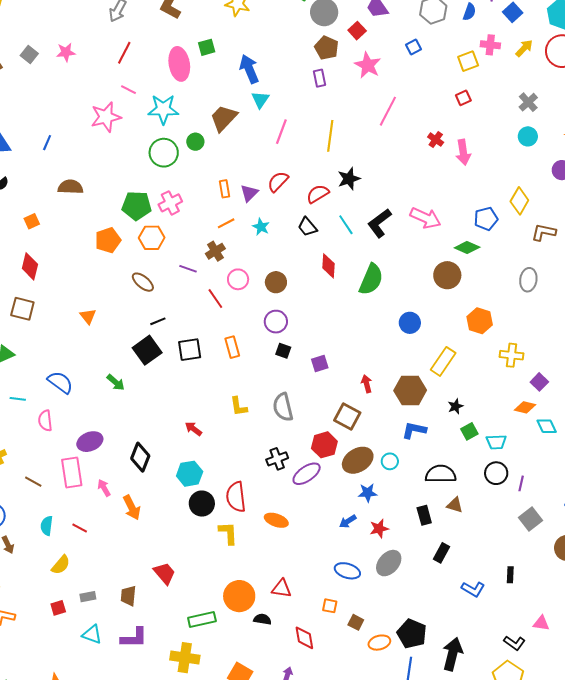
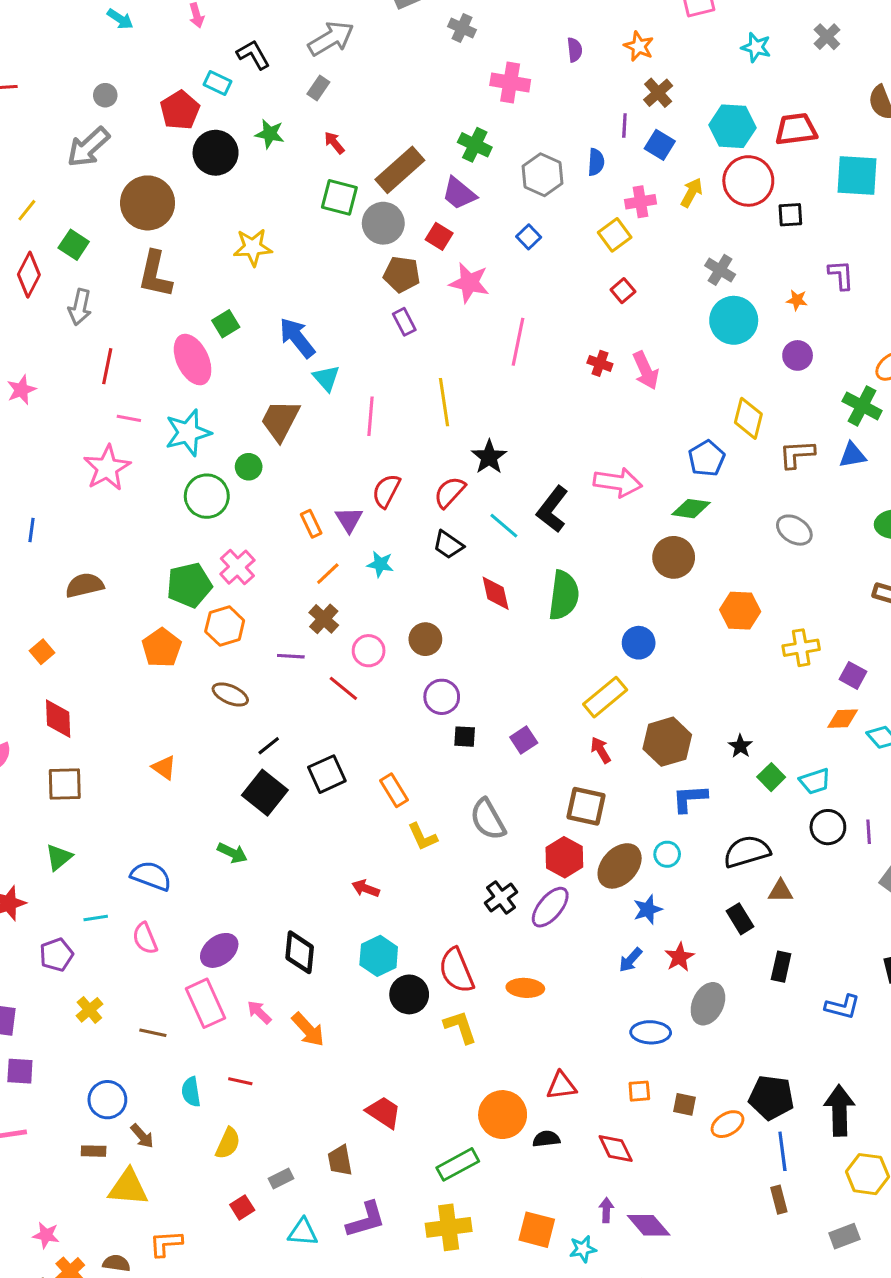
cyan circle: (528, 136) -> (734, 320), size x1.6
gray ellipse: (528, 280) -> (794, 530), turned -50
orange rectangle: (232, 347) -> (394, 790), moved
yellow rectangle: (443, 361) -> (605, 697), moved, turned 32

